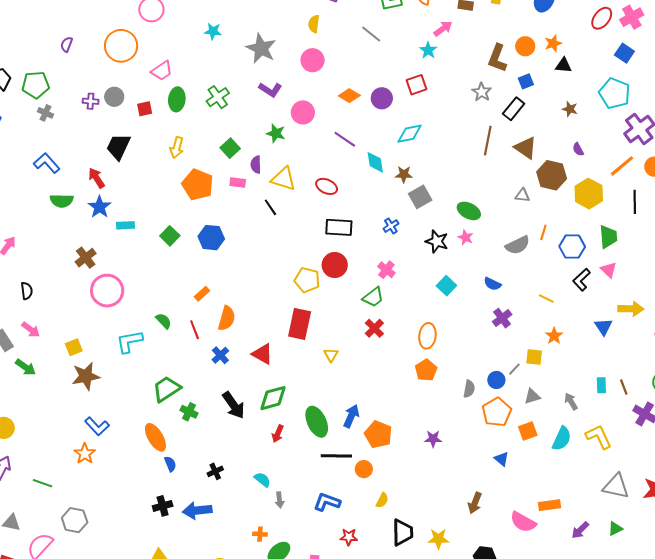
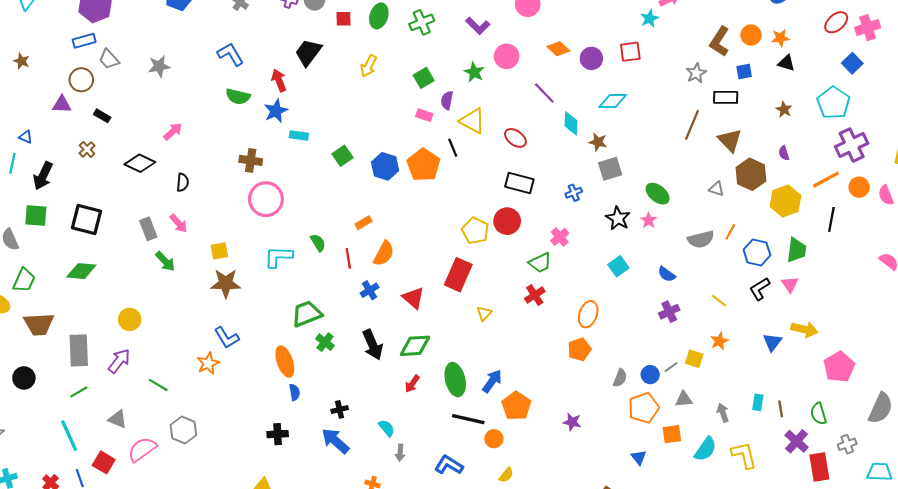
black rectangle: (514, 109) -> (726, 97), turned 40
orange pentagon: (198, 185) -> (423, 165), moved
brown cross: (86, 258) -> (251, 160), turned 35
blue arrow: (197, 510) -> (335, 441), moved, turned 36

